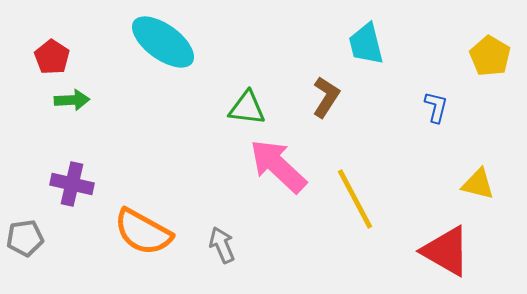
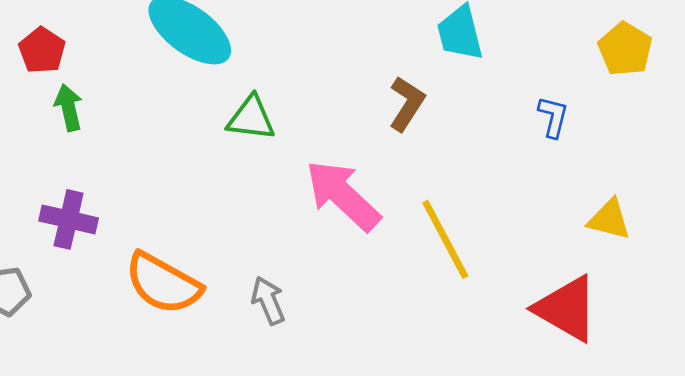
green arrow: (72, 100) -> (69, 108), turned -100
green triangle: (247, 108) -> (251, 118), moved

